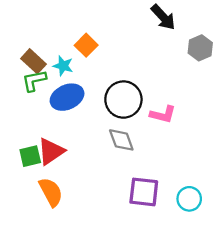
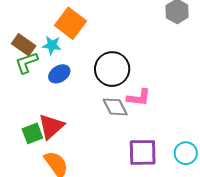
orange square: (86, 45) -> (71, 23), size x1.4
blue ellipse: (67, 97) -> (59, 74), size x0.7
pink L-shape: (163, 114) -> (139, 98), moved

